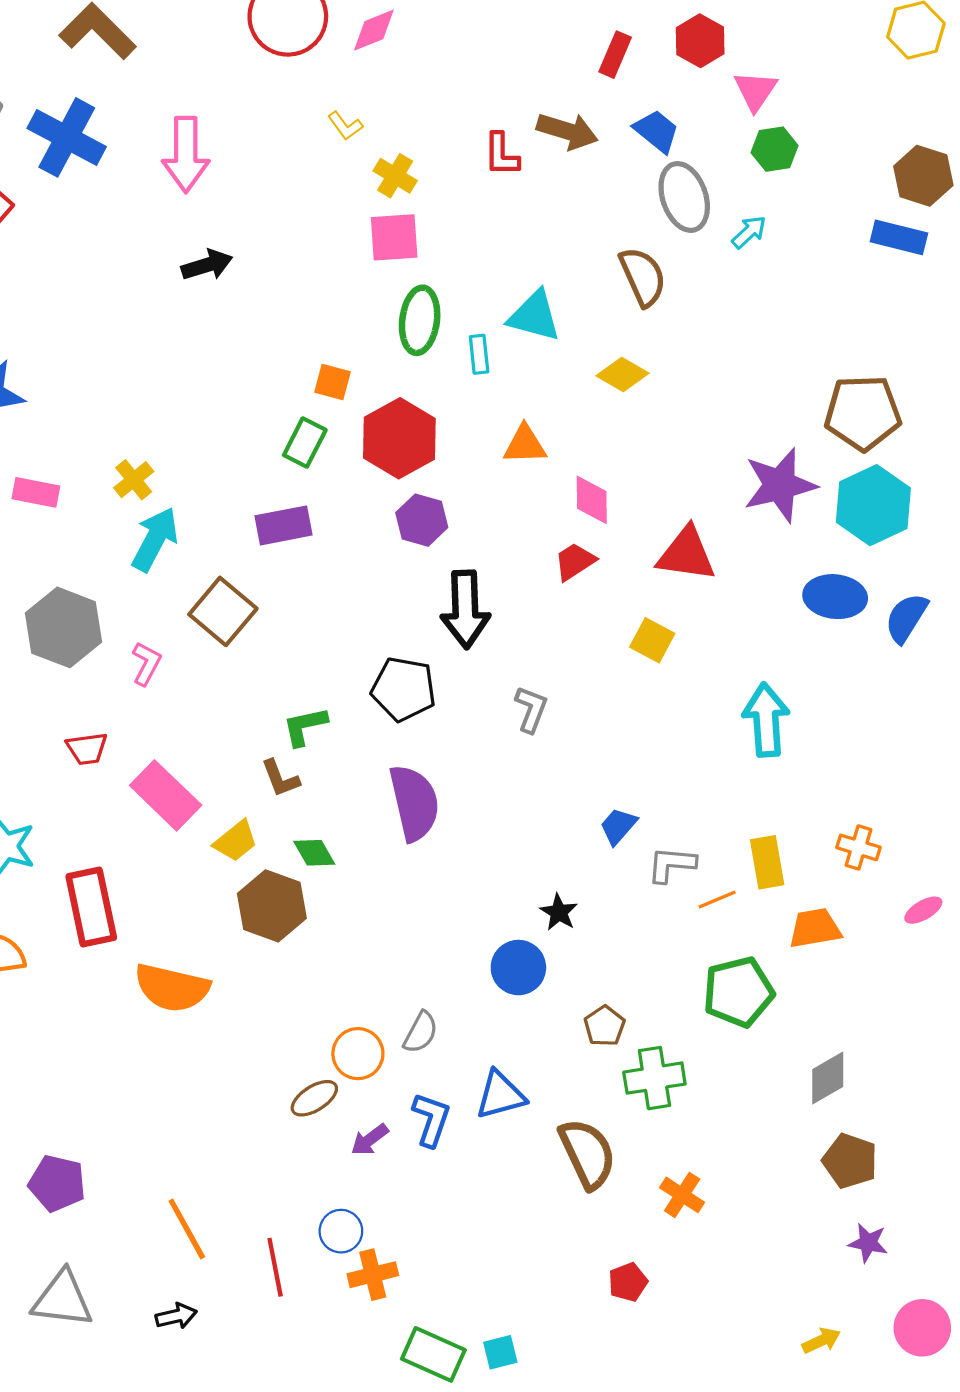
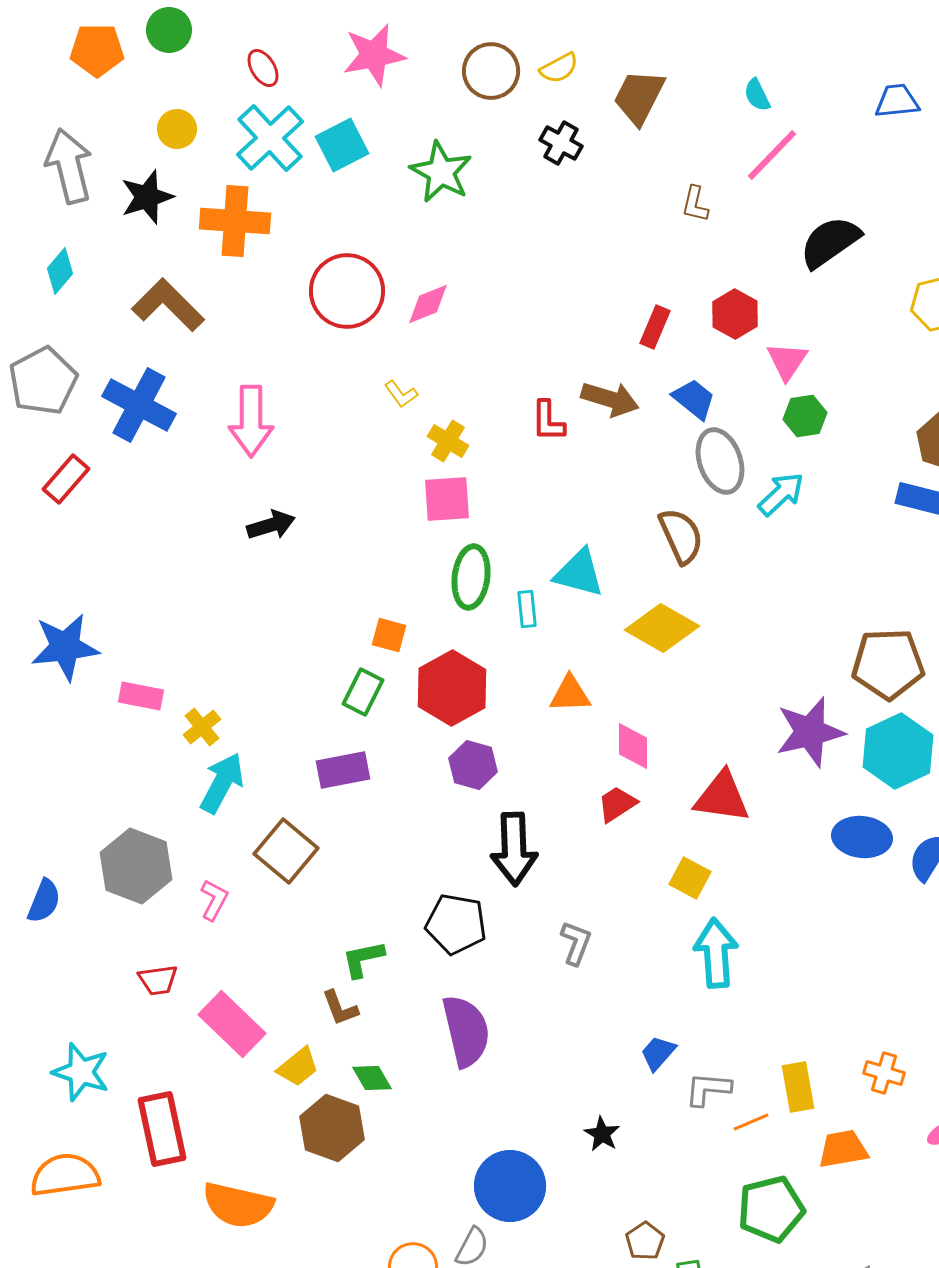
cyan arrow: (749, 232) -> (781, 494), size x1.4
yellow diamond: (623, 374) -> (662, 628), size x1.5
pink rectangle: (36, 492) -> (141, 696), moved
cyan arrow: (766, 720) -> (716, 953), moved
blue circle: (518, 968) -> (510, 1186), moved, size x1.4

